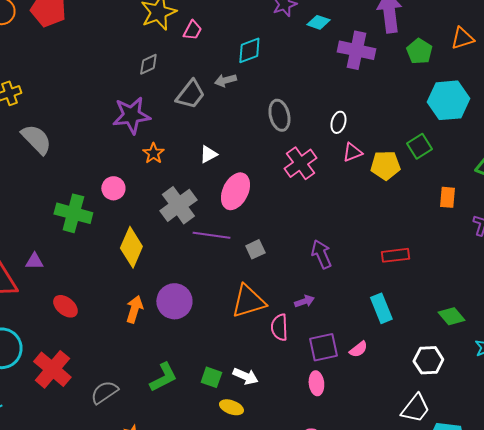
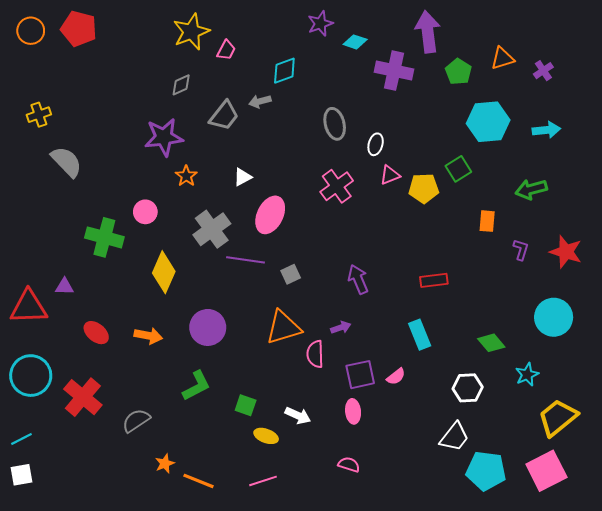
gray ellipse: (279, 115) -> (335, 124), moved
orange arrow: (134, 309) -> (148, 336), moved, turned 84
white arrow: (245, 376) -> (298, 415), moved
green L-shape: (163, 377) -> (196, 386), moved

